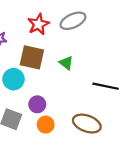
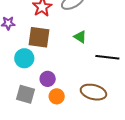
green triangle: (66, 63) -> (80, 37), moved

